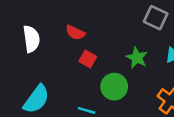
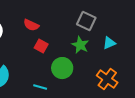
gray square: (156, 18) -> (86, 21), moved

